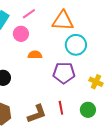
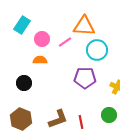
pink line: (29, 14) -> (65, 42), moved
orange semicircle: (35, 55) -> (40, 60), moved
red line: (61, 108) -> (81, 122), moved

